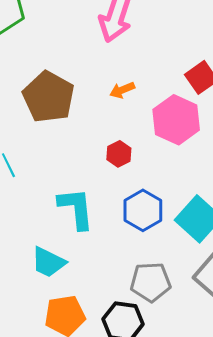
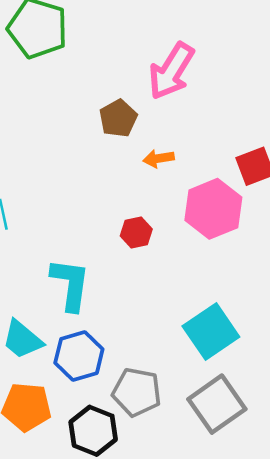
brown pentagon: (49, 97) -> (118, 118), moved, size x0.6
blue hexagon: (143, 210) -> (79, 356), moved

